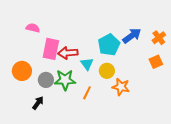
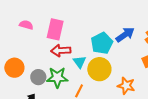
pink rectangle: (51, 49) -> (55, 29), moved
yellow circle: (107, 71) -> (99, 69), size x1.5
orange star: (121, 87) -> (126, 86), moved

